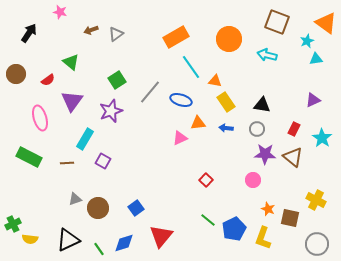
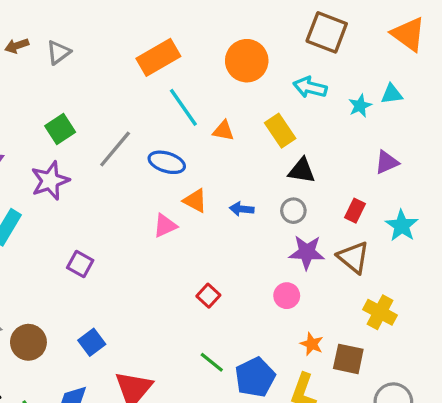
cyan star: (307, 41) -> (360, 106), moved
yellow rectangle: (226, 102) -> (280, 131), moved
orange triangle: (198, 123) -> (195, 201), turned 35
purple square: (103, 161) -> (80, 264), moved
yellow cross: (316, 200) -> (380, 312), moved

